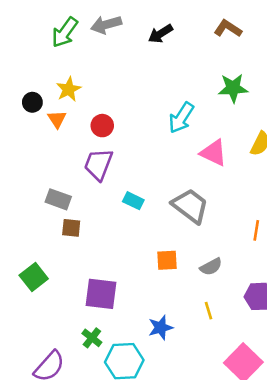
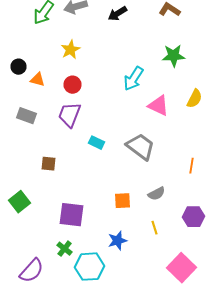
yellow star: (69, 89) -> (70, 50), moved
orange triangle: (57, 119) -> (38, 80), turned -42
gray rectangle: (58, 199) -> (26, 116), moved
orange square: (167, 260) -> (122, 201), moved

